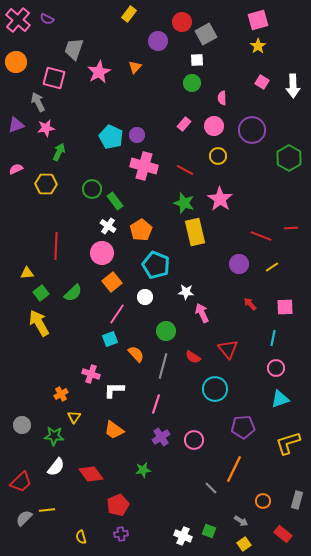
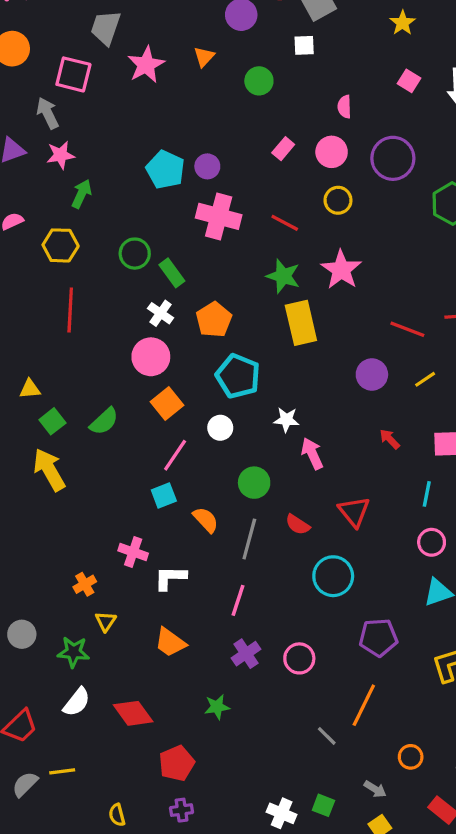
green circle: (192, 83) -> (259, 81), moved
red line: (56, 246) -> (70, 310), moved

